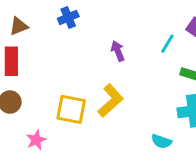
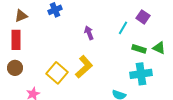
yellow square: (71, 109) -> (57, 73), turned 30

